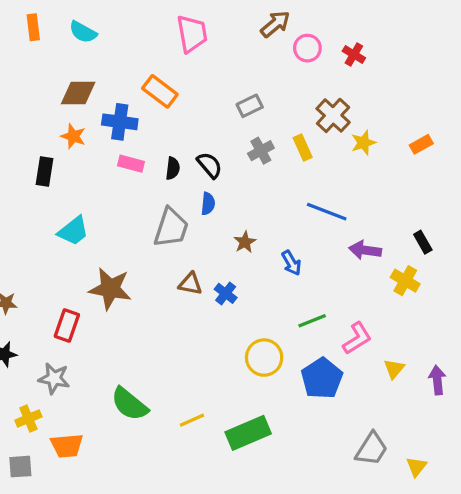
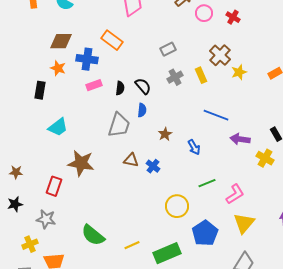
pink rectangle: (131, 164) -> (94, 85), turned -35
yellow triangle: (394, 369) -> (244, 223), moved, size x1.6
blue pentagon: (322, 378) -> (205, 233), moved

